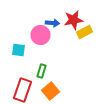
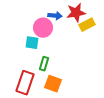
cyan square: (18, 50) -> (32, 43), moved
orange square: (50, 91) -> (53, 84), turned -30

